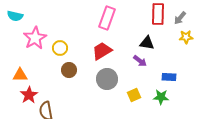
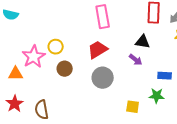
pink rectangle: (107, 18) -> (103, 17), turned -30
pink star: (35, 38) -> (34, 57), moved
red star: (29, 95) -> (15, 104), moved
yellow square: (134, 95) -> (133, 107), moved, turned 32

